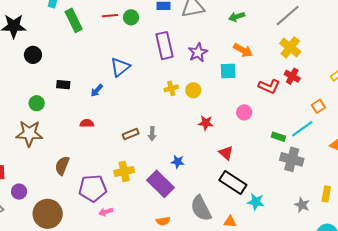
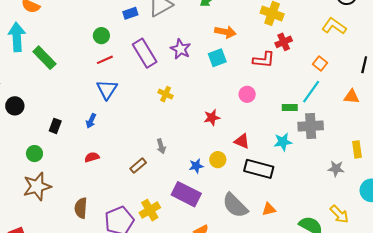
red line: (110, 16) -> (105, 60), moved
red cross: (292, 76) -> (284, 42), turned -35
black rectangle: (63, 85) -> (55, 126), turned -56
yellow cross: (171, 88) -> (166, 94), turned -32
yellow circle: (193, 90) -> (218, 160), moved
brown rectangle: (131, 134) -> (138, 166), moved
yellow cross: (124, 171) -> (150, 210), moved
cyan star: (256, 202) -> (283, 142), moved

